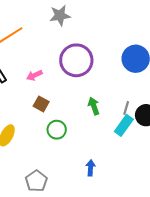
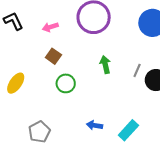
cyan rectangle: (124, 125) -> (128, 130), moved
blue arrow: (91, 168) -> (95, 125), turned -91

